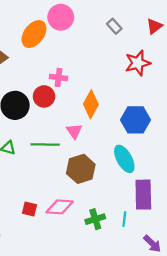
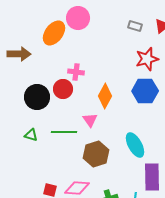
gray rectangle: (114, 26) -> (135, 26), moved, turned -32
blue hexagon: (135, 120) -> (145, 91), moved

